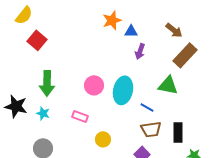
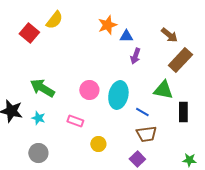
yellow semicircle: (24, 15) -> (54, 20), moved
red square: (37, 40) -> (29, 33), moved
green arrow: (47, 83) -> (42, 88), turned 120
black rectangle: (178, 132) -> (183, 112), moved

